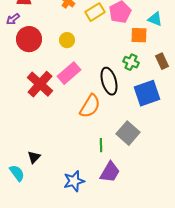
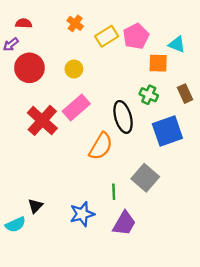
cyan semicircle: (17, 173) -> (15, 225), turned 102
blue star: (74, 181) -> (82, 214), moved

